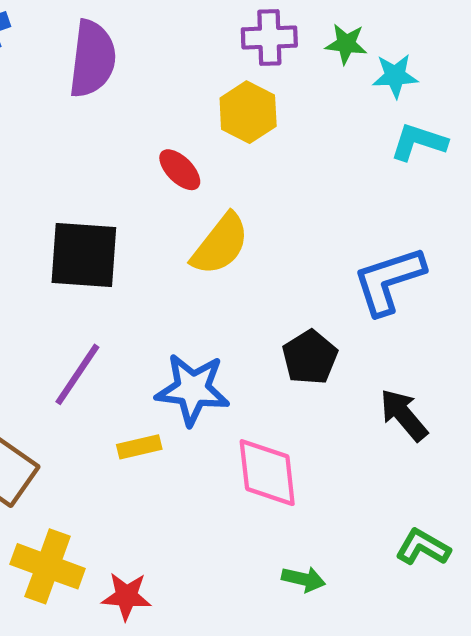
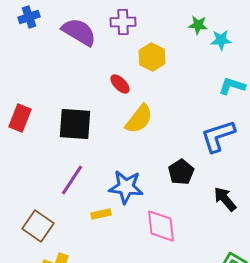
purple cross: (269, 37) -> (123, 22), moved
purple semicircle: (92, 59) -> (79, 32), turned -66
cyan L-shape: (419, 142) -> (232, 86), moved

